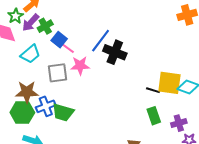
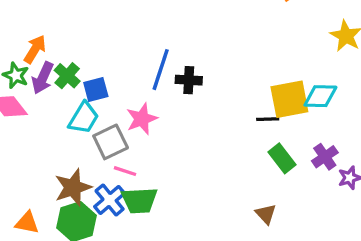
blue square: (59, 40) -> (96, 90), turned -35
pink line: (68, 48) -> (125, 171), moved
black cross: (115, 52) -> (189, 80), size x0.7
cyan trapezoid: (30, 54) -> (84, 118), moved

